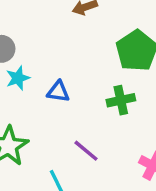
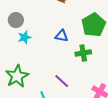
blue triangle: (58, 92) -> (62, 36), moved

